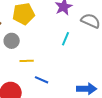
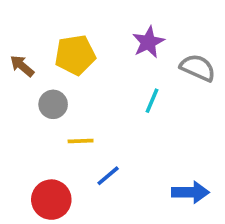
blue line: (42, 80) -> (108, 176), turned -64

